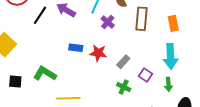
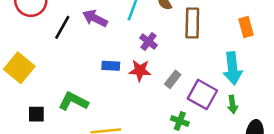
purple cross: (108, 22) -> (149, 42), moved
orange rectangle: (173, 23) -> (246, 27), moved
purple square: (146, 75) -> (202, 94), size x1.6
green cross: (124, 87) -> (180, 121), moved

